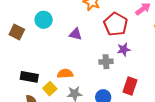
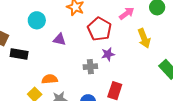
cyan circle: (44, 20) -> (37, 20), moved
black rectangle: (29, 77) -> (19, 54), moved

